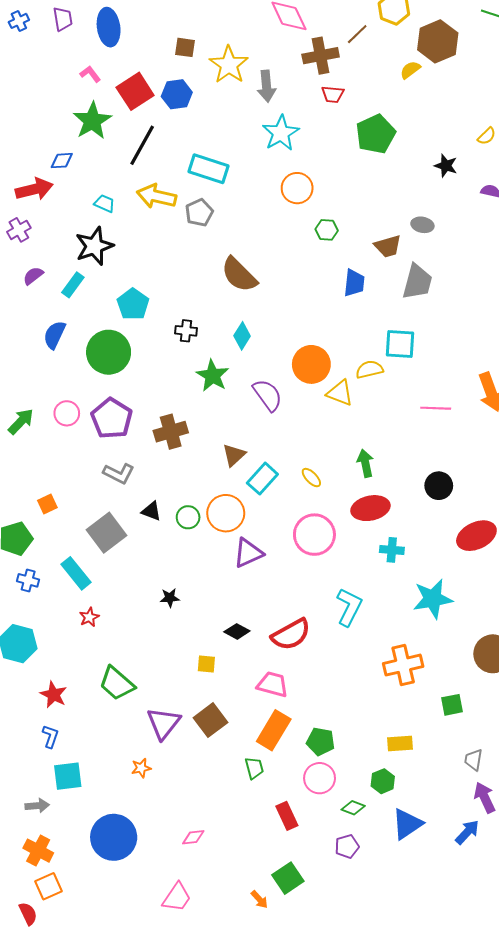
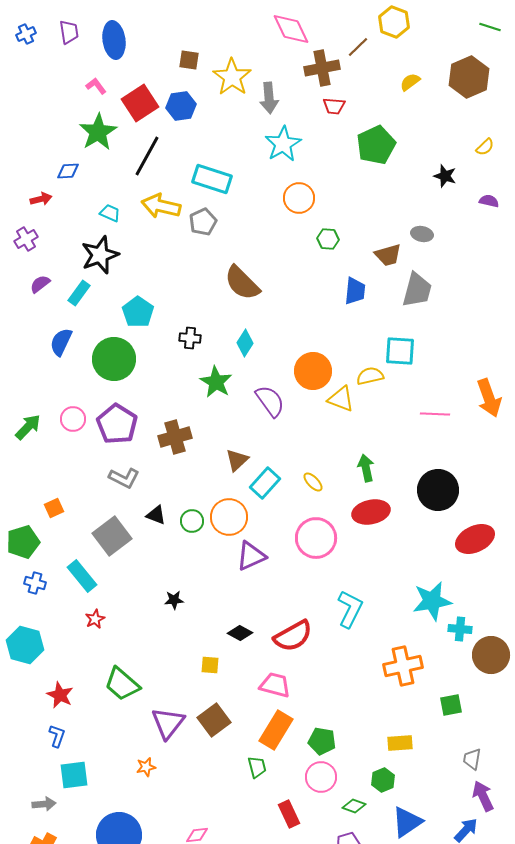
brown hexagon: (438, 41) -> (469, 77), moved
red arrow: (34, 189) -> (41, 199), size x0.6
black circle: (439, 486) -> (438, 490), size x1.5
cyan cross: (392, 550) -> (460, 629), moved

